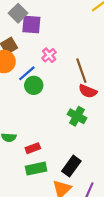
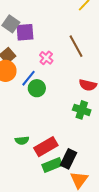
brown line: (81, 71) -> (76, 46), moved
red rectangle: (33, 148) -> (46, 147), size x1.6
black rectangle: (71, 166) -> (69, 159), moved

